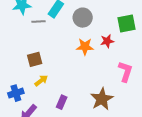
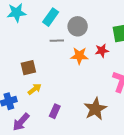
gray line: (39, 22) -> (57, 41), moved

